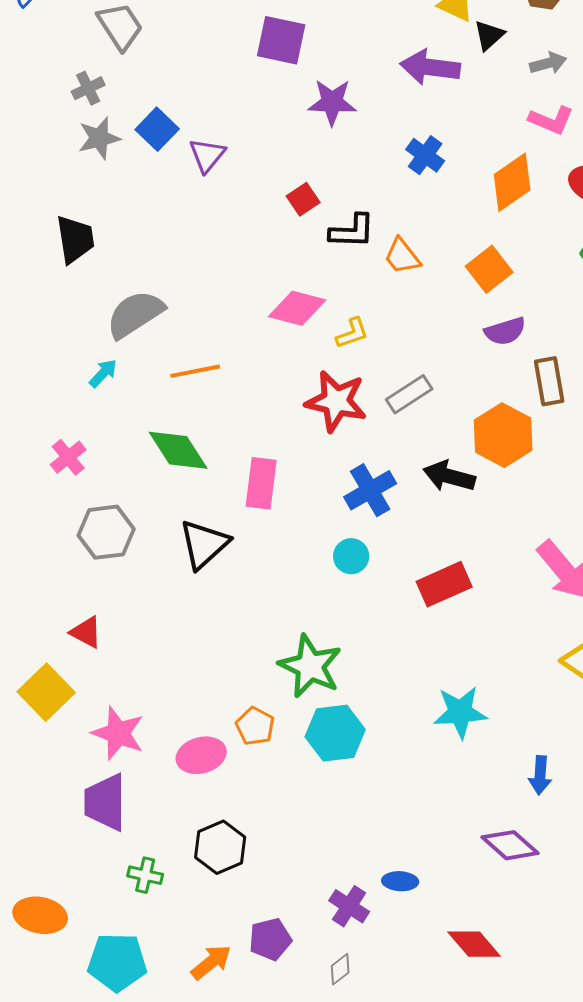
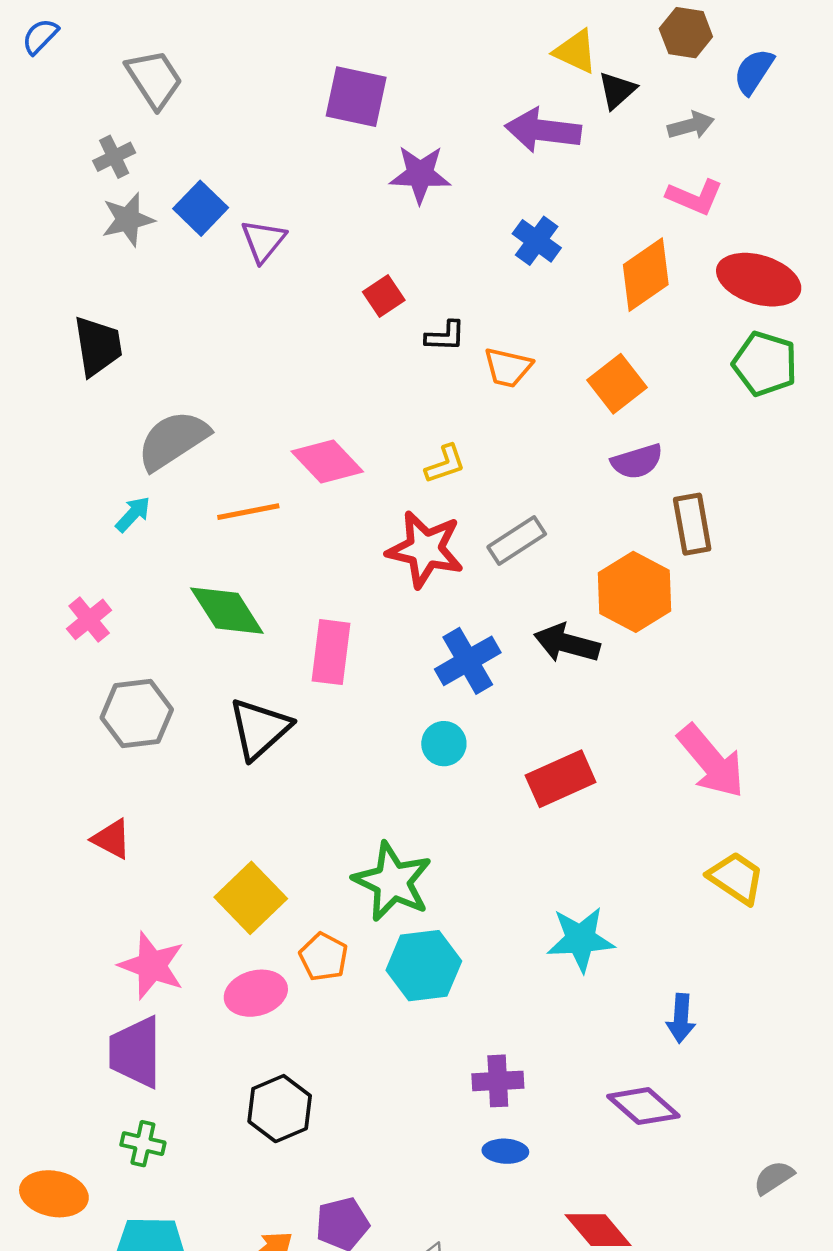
black L-shape: (352, 231) -> (445, 336), size x0.7
orange trapezoid: (402, 256) -> (508, 367), turned -39
pink diamond: (297, 308) -> (327, 461), moved, turned 32
yellow square: (46, 692) -> (251, 898), moved
green cross: (145, 875) -> (143, 1144), moved
purple cross: (349, 906) -> (498, 1081), moved, turned -36

